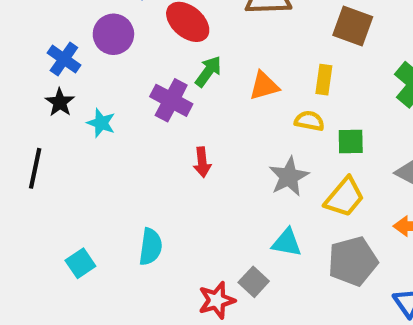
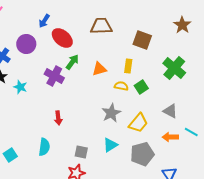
green square: (351, 142) -> (141, 87), moved, turned -32
red arrow: (202, 162) -> (58, 118), moved
cyan triangle: (287, 243) -> (110, 145), turned -42
gray square: (254, 282) -> (81, 152), moved, turned -32

